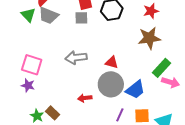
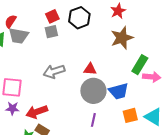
blue trapezoid: (135, 90) -> (119, 91), turned 35
red arrow: (85, 98) -> (37, 112), moved, size x1.5
purple line: (120, 115) -> (93, 120), moved

